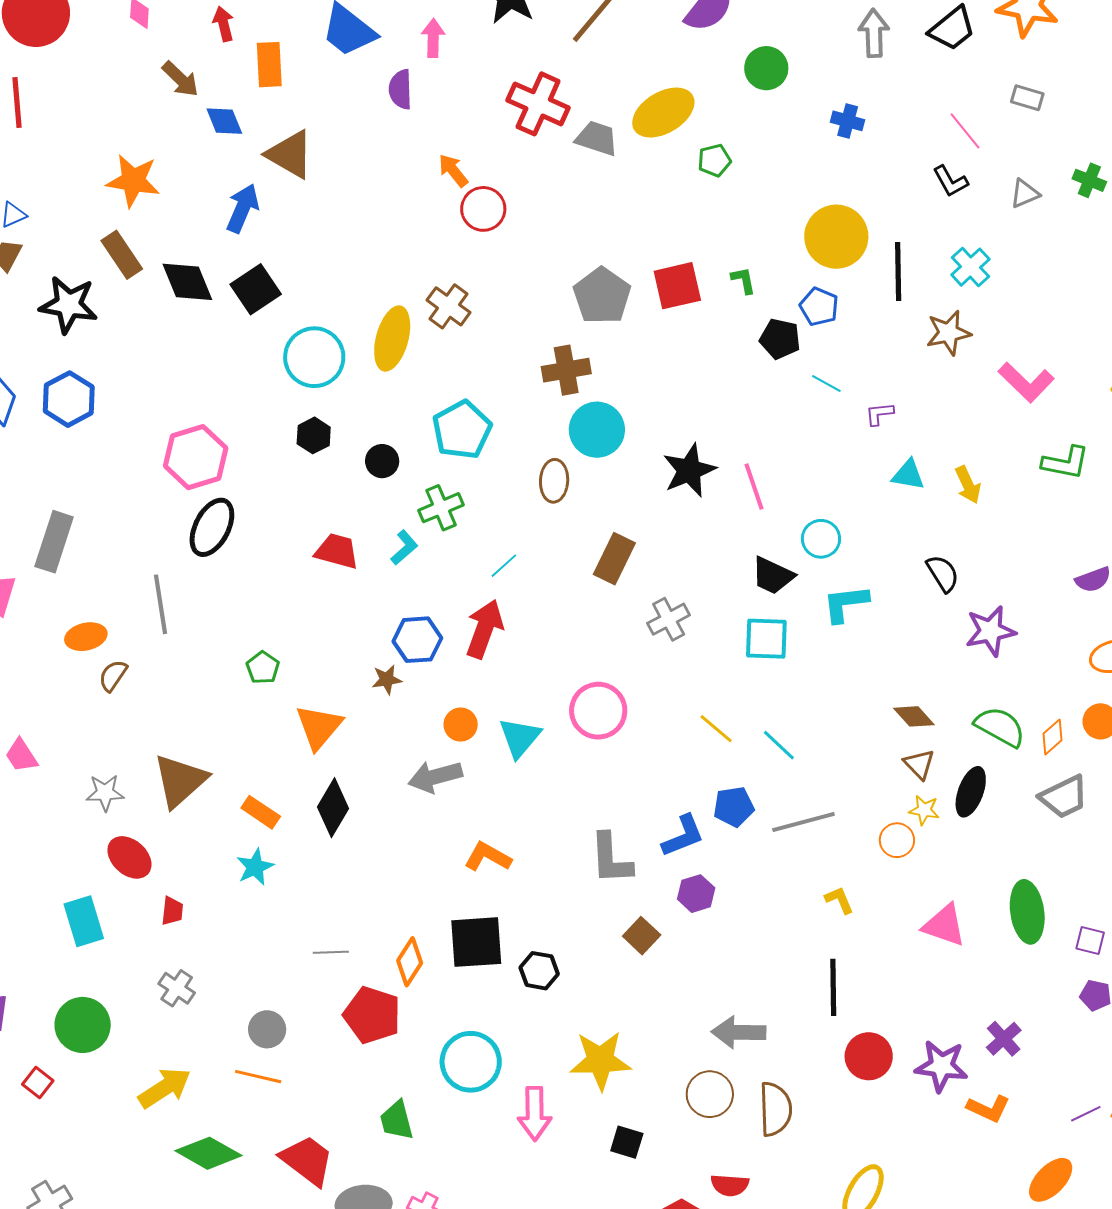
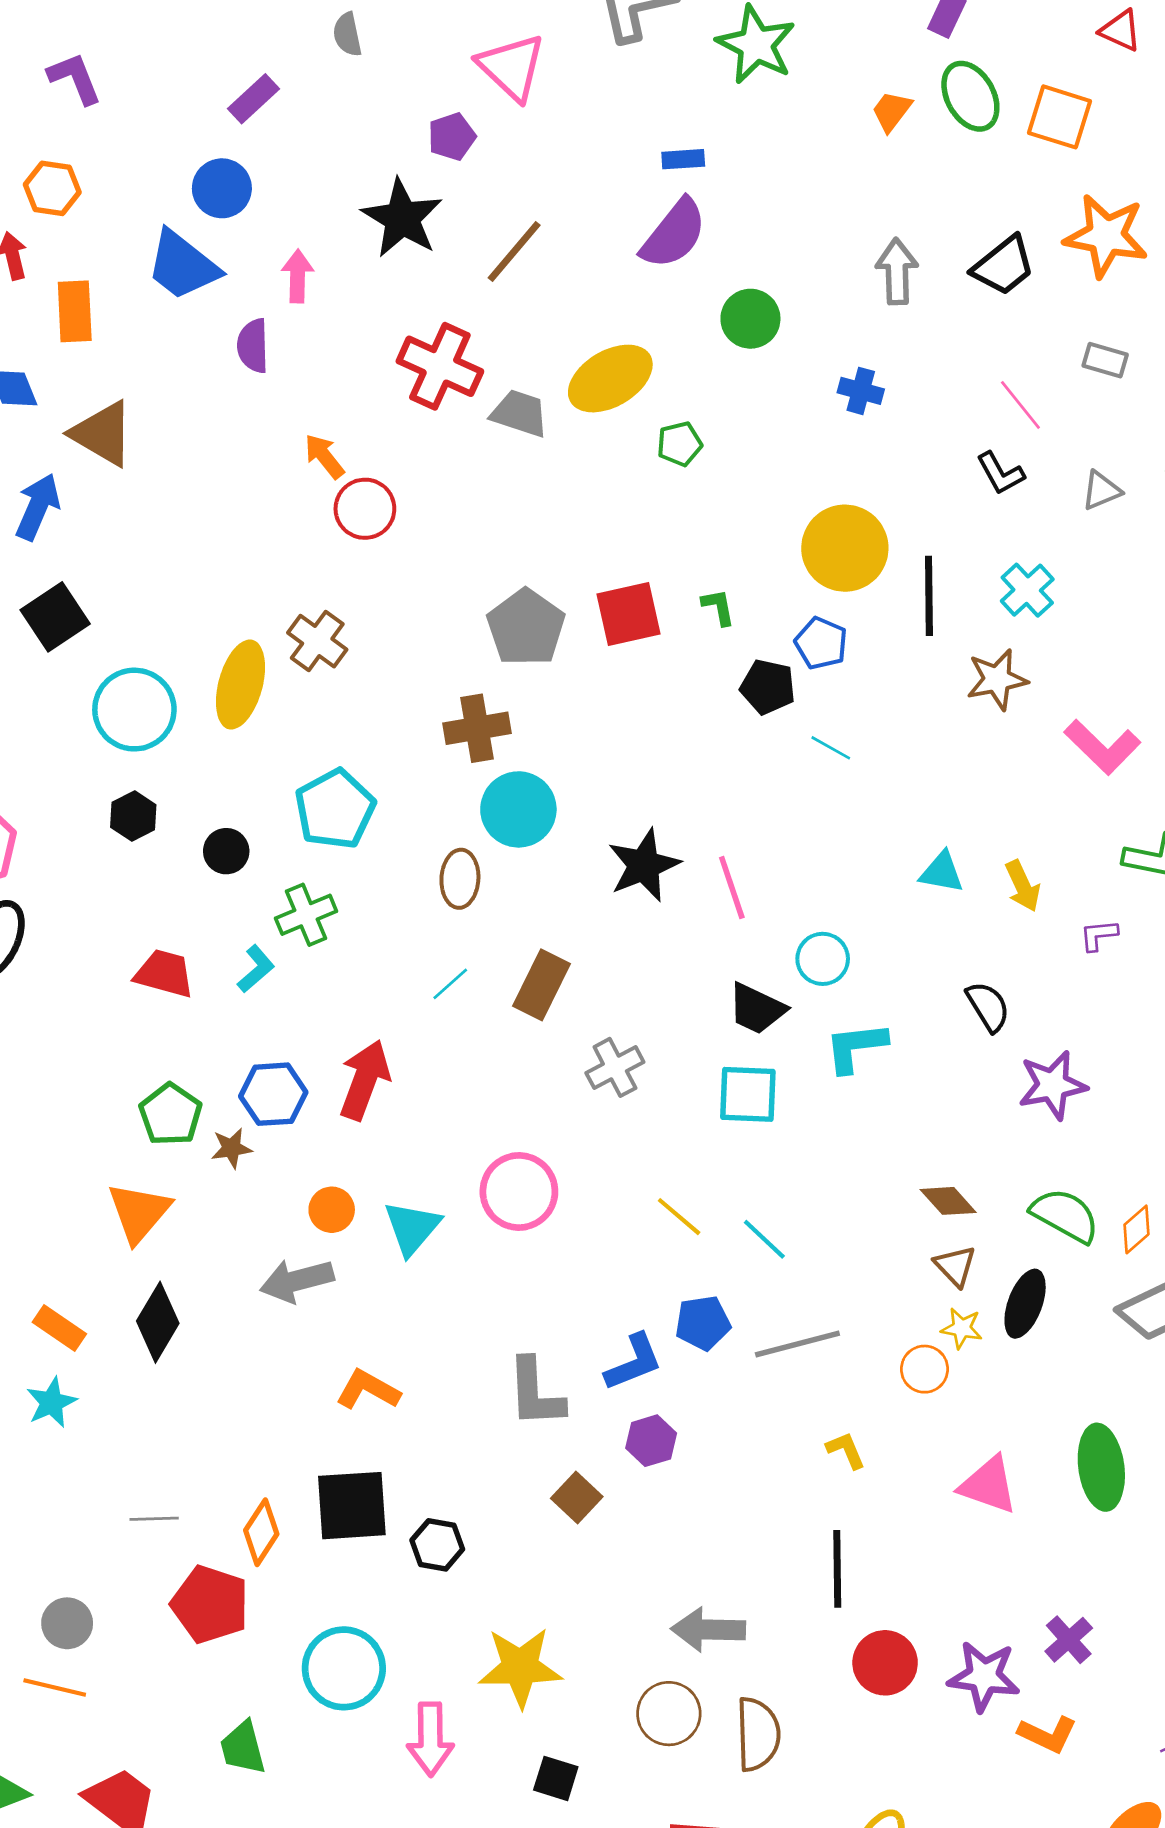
purple L-shape: (879, 414) -> (1099, 935), moved
cyan line: (504, 566) -> (450, 984), moved
green pentagon: (263, 668) -> (171, 1114), moved, size x1.4

